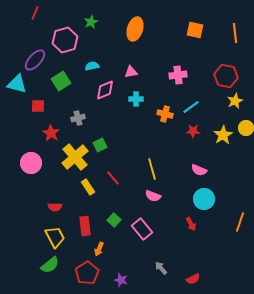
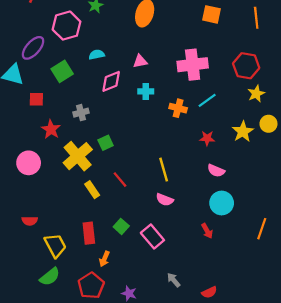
pink cross: (178, 75) -> (193, 65), size x1.5
red star: (193, 131) -> (207, 138), moved
red semicircle: (55, 207) -> (30, 221), moved

